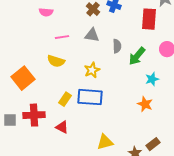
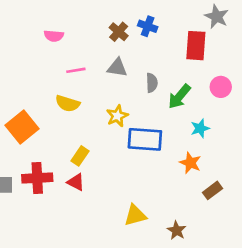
blue rectangle: (90, 97) -> (145, 139), moved
red triangle: (62, 127) -> (76, 182), moved
brown rectangle: (153, 144) -> (212, 190), moved

